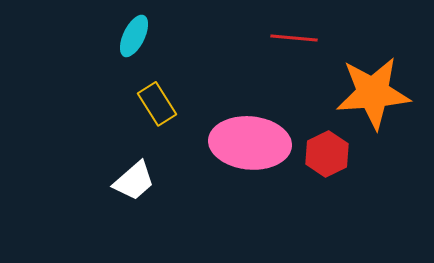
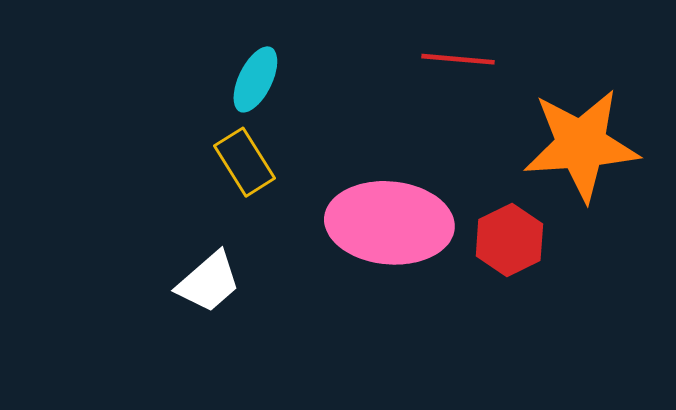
cyan ellipse: (134, 36) -> (255, 79), moved

